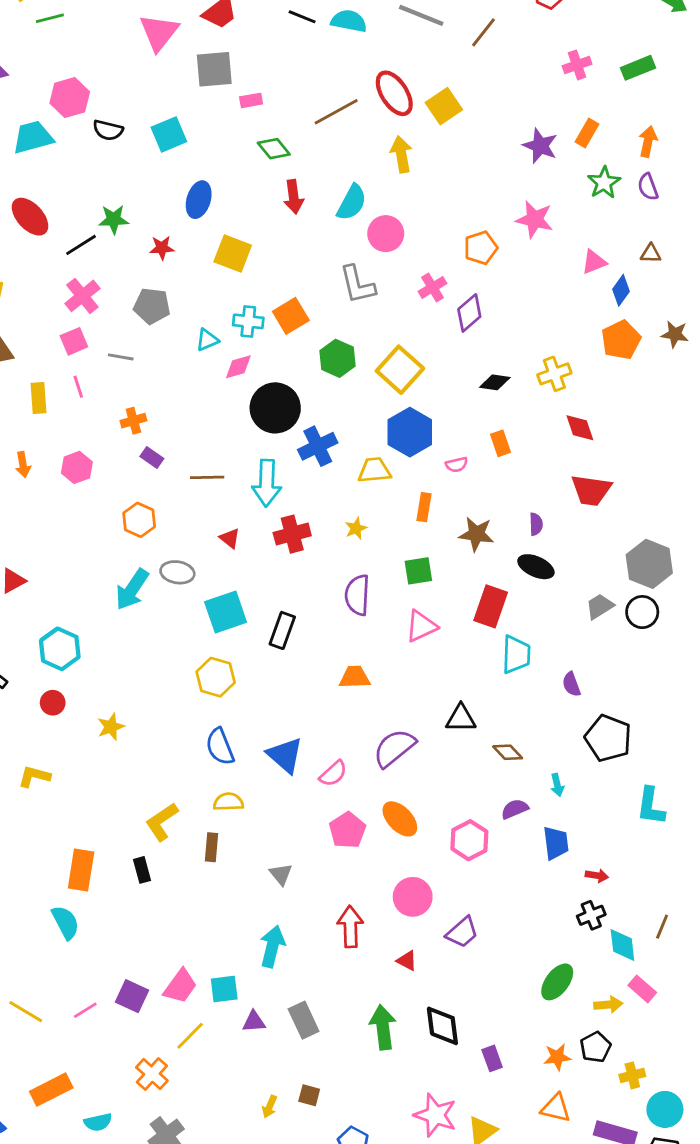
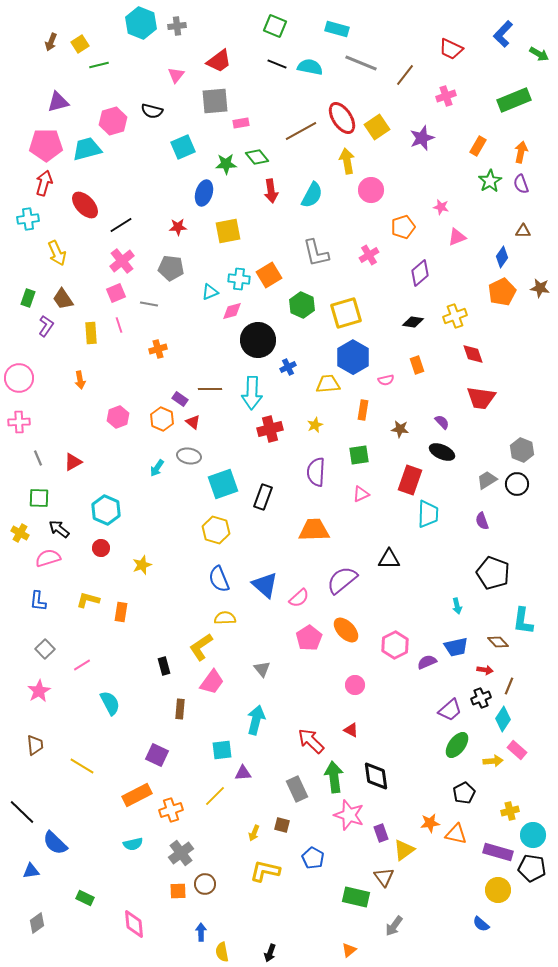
pink triangle: (159, 32) -> (176, 75), size x0.6
pink cross: (577, 65) -> (446, 96), moved
green rectangle: (638, 68) -> (514, 100), size x1.4
black semicircle: (108, 130) -> (152, 111), moved
purple star: (540, 146) -> (422, 138), moved, turned 30
green star: (114, 219) -> (226, 164), moved
pink star: (535, 219) -> (441, 207), size x0.6
pink circle: (386, 234) -> (371, 190), moved
yellow square: (233, 253) -> (228, 231), turned -32
pink triangle: (594, 262) -> (457, 237), moved
purple diamond: (469, 313) -> (420, 273), moved
yellow square: (400, 370) -> (346, 313), turned 32
blue cross: (318, 446) -> (288, 367), size x0.6
purple rectangle: (152, 458) -> (180, 399), moved
pink hexagon: (77, 467) -> (118, 417), moved
purple semicircle: (536, 524) -> (442, 422), turned -42
brown star: (476, 534) -> (400, 429), size x0.7
red triangle: (230, 538) -> (193, 422), moved
gray hexagon: (649, 564) -> (522, 450), size x0.7
cyan arrow: (132, 589) -> (157, 468), size x0.6
pink triangle: (421, 626) -> (361, 494), size x0.7
orange trapezoid: (355, 677) -> (314, 530), size x1.4
purple semicircle: (571, 684) -> (482, 521), moved
brown diamond: (508, 752) -> (498, 642), moved
purple semicircle: (515, 809) -> (427, 662), moved
yellow L-shape: (162, 822) -> (201, 647), moved
blue trapezoid: (556, 843) -> (456, 647), turned 85
brown rectangle: (211, 847) -> (180, 709), moved
orange rectangle: (81, 870) -> (121, 612), moved, size x0.7
pink circle: (413, 897) -> (355, 685), size x0.7
red arrow: (350, 927) -> (311, 741), moved, turned -44
brown line: (662, 927) -> (509, 686), moved
purple trapezoid: (462, 932) -> (450, 710), moved
cyan diamond: (622, 945) -> (503, 719), turned 40
pink trapezoid: (180, 986) -> (212, 682), moved
pink line: (85, 1010) -> (82, 665), moved
gray rectangle: (304, 1020) -> (297, 789), moved
yellow line: (190, 1036) -> (215, 796), moved
black pentagon: (595, 1047) -> (464, 793), moved
orange star: (557, 1057) -> (430, 823), moved
purple rectangle: (492, 1058) -> (381, 833), moved
orange cross: (152, 1074) -> (171, 810), turned 30
orange rectangle: (51, 1090) -> (137, 795), moved
pink star: (435, 1115) -> (349, 815), moved

